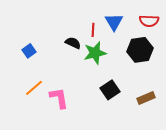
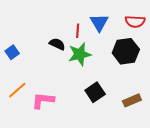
pink L-shape: (59, 98) -> (43, 100), turned -75

